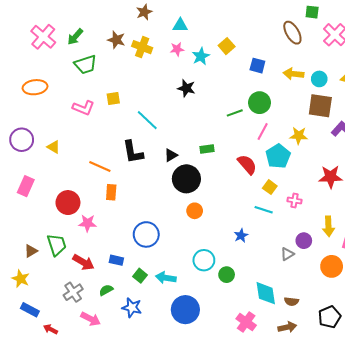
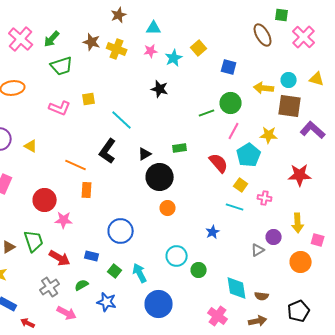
yellow arrow: (293, 74) -> (264, 88), moved
black L-shape: (133, 152) -> (108, 151), turned 45
cyan arrow: (166, 278) -> (140, 273), turned 54

